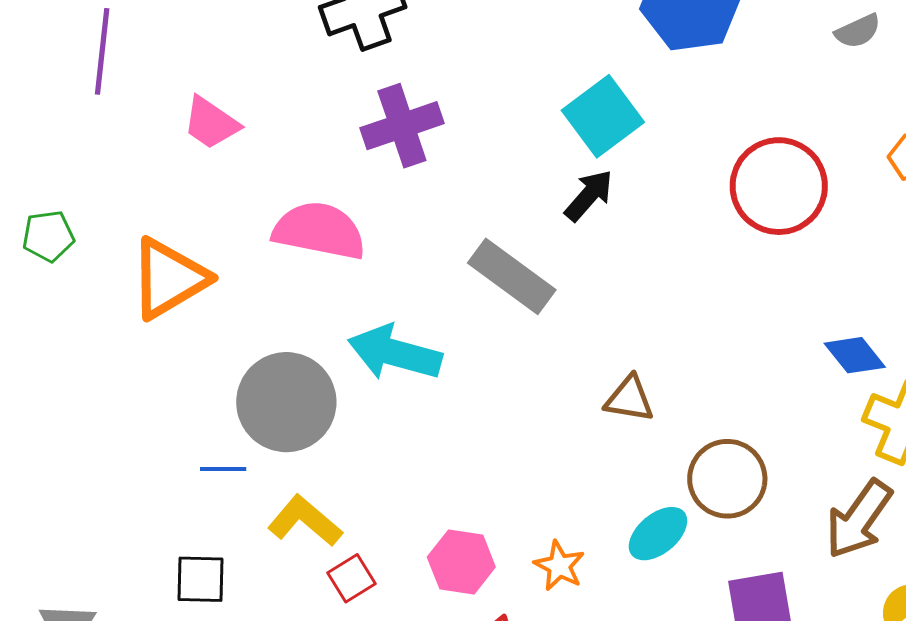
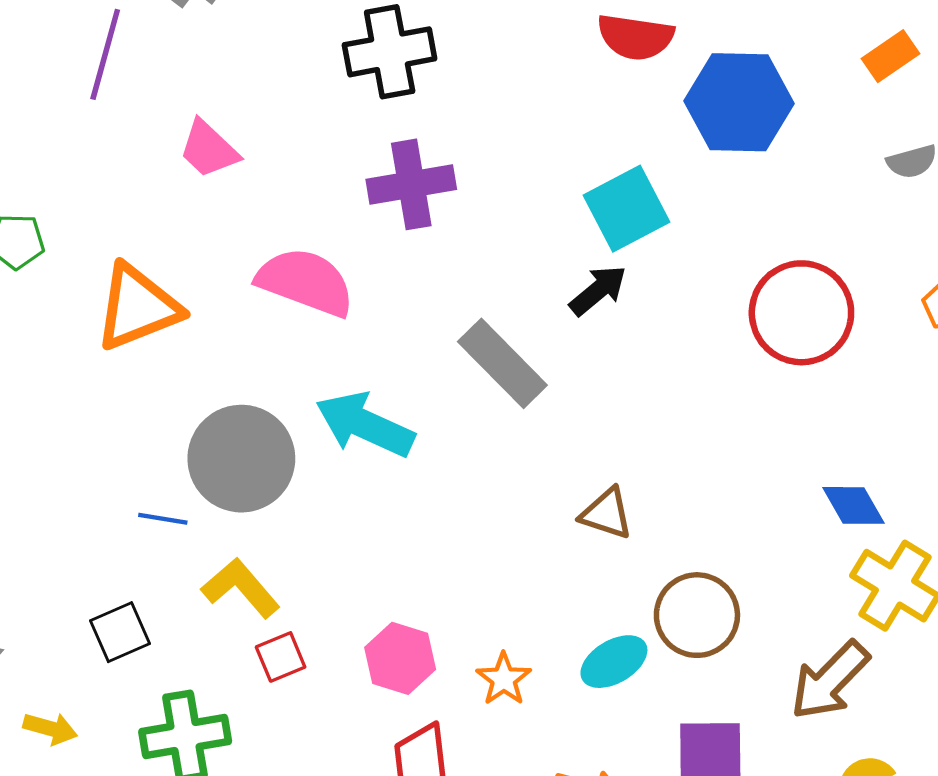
black square: (201, 579) -> (120, 632), turned -34

